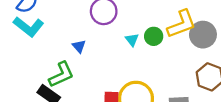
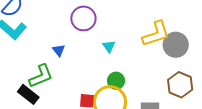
green circle: (154, 36) -> (116, 81), moved

